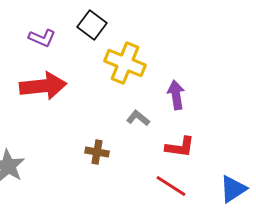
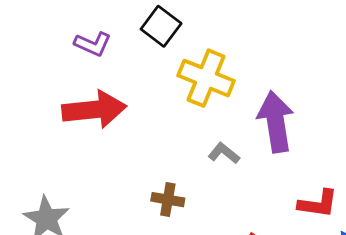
purple arrow: (176, 95) -> (276, 122), size x1.5
red L-shape: (180, 147) -> (318, 204), moved

